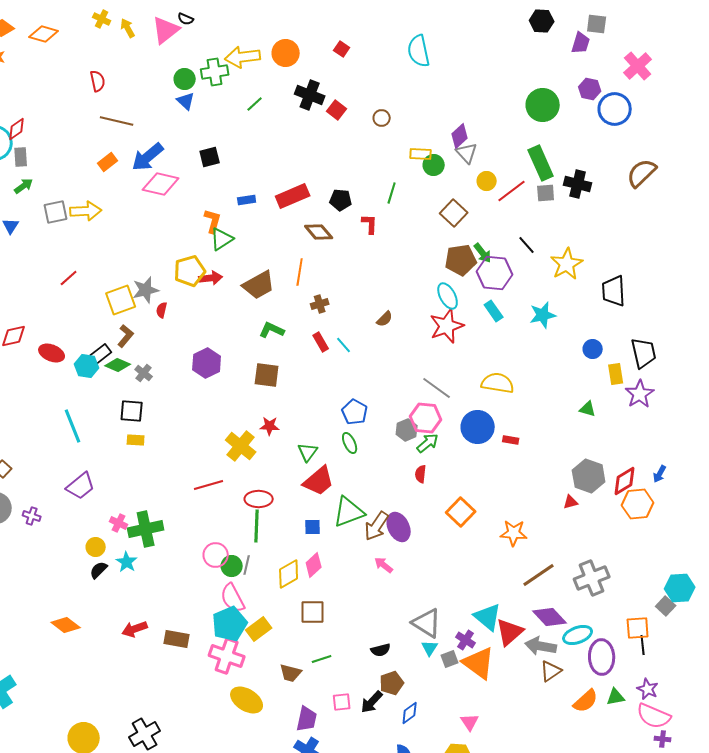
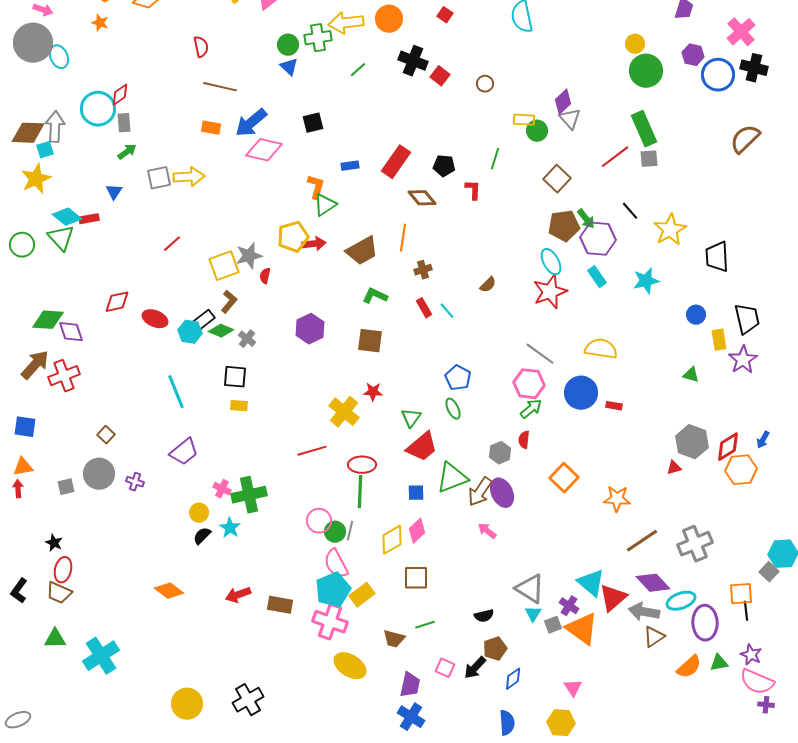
orange rectangle: (108, 162) -> (211, 128), turned 48
yellow circle: (487, 181) -> (635, 44), moved
black cross: (578, 184) -> (754, 68), moved
red rectangle: (293, 196) -> (396, 162), turned -32
gray hexagon: (407, 430) -> (500, 453), moved
pink square: (342, 702) -> (445, 668), turned 30

